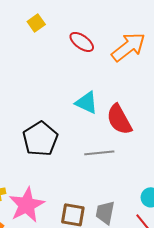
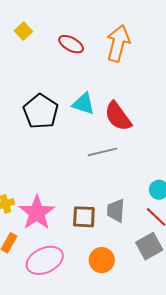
orange arrow: (128, 47) -> (118, 43), turned -30
black pentagon: (40, 139) -> (41, 111), moved

